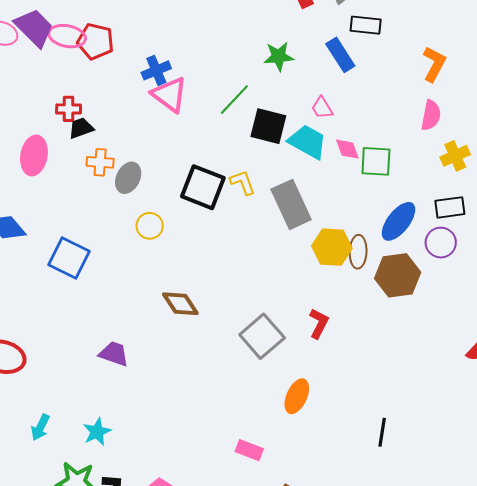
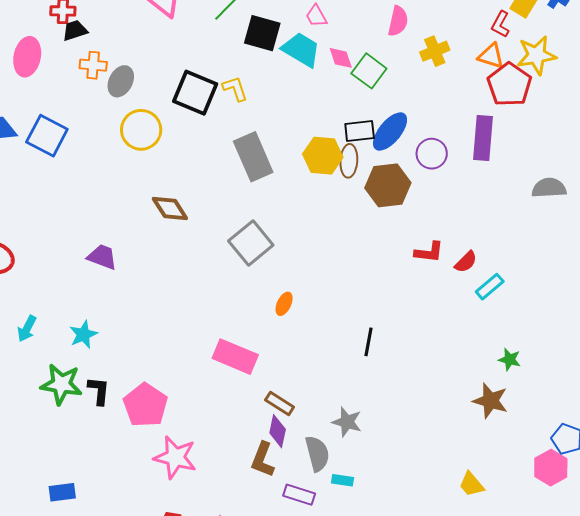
pink semicircle: (431, 115) -> (398, 21), moved
yellow cross: (455, 156) -> (435, 51), moved
green square: (376, 161) -> (369, 71), turned 32
gray rectangle: (291, 204) -> (253, 157), moved
black rectangle: (450, 207) -> (360, 131), moved
yellow circle: (150, 226) -> (141, 130), size x1.5
blue square: (69, 258) -> (47, 136), moved
red L-shape: (319, 323) -> (429, 252), moved, turned 68
orange ellipse: (297, 396) -> (284, 304), size x0.7
pink rectangle: (249, 450) -> (235, 357), size x1.6

